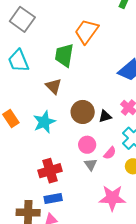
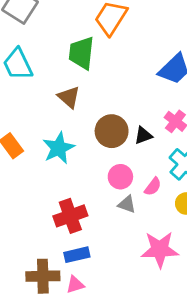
gray triangle: (91, 165) -> (127, 204), turned -32

